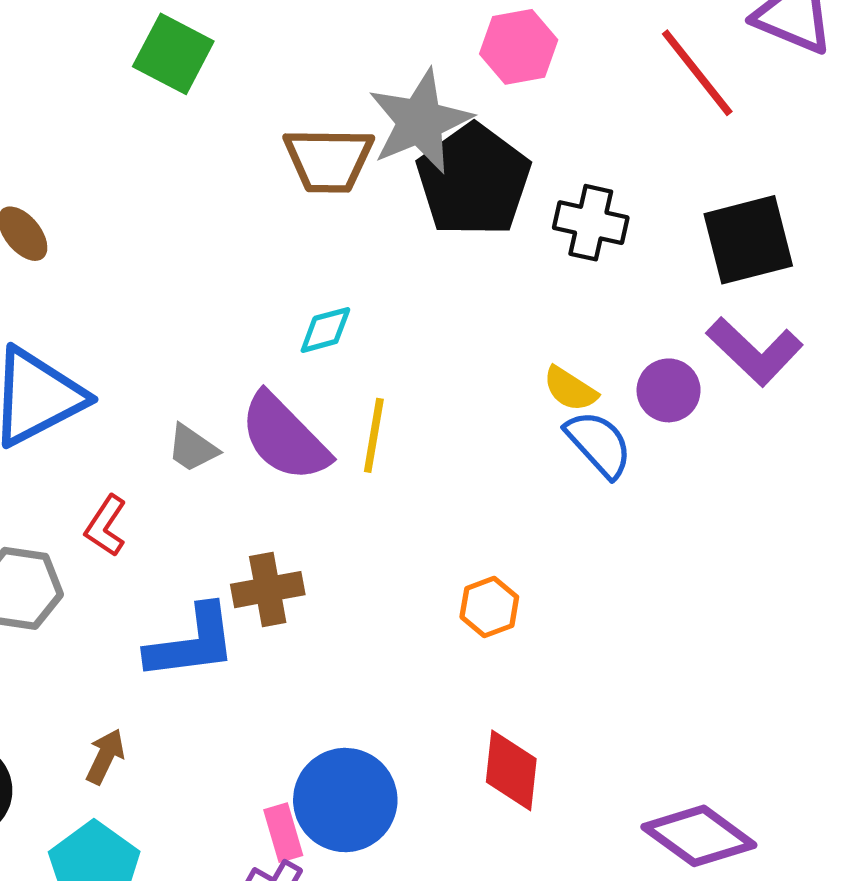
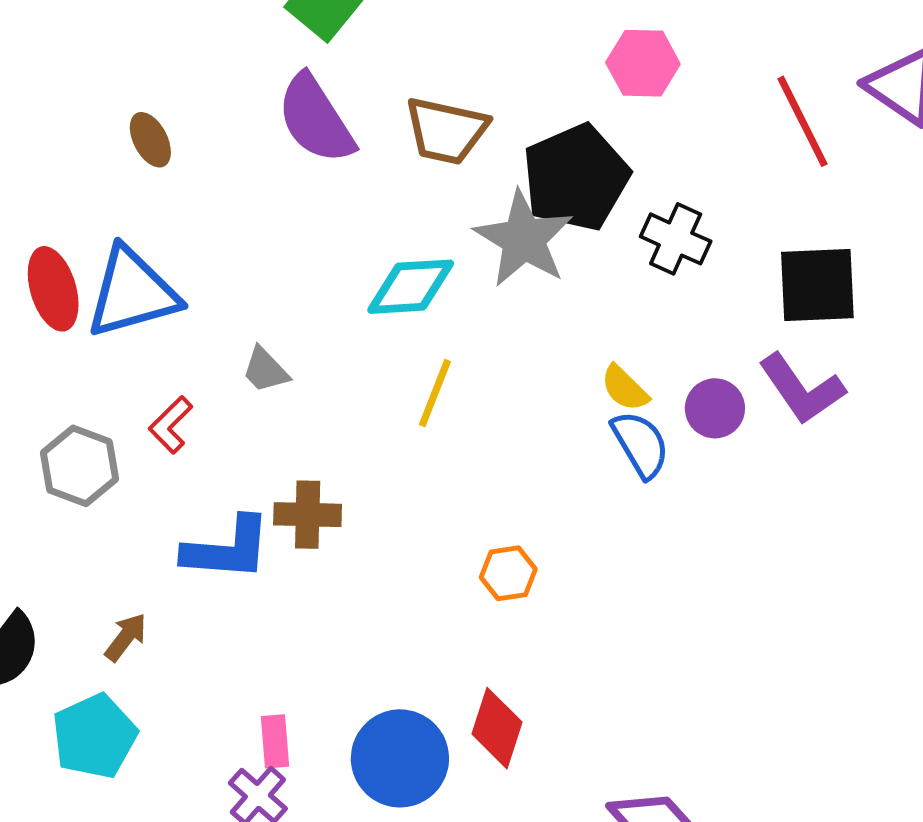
gray star: (420, 121) -> (524, 239), moved, turned -30
cyan diamond: (325, 330) -> (411, 287), size x1.6
purple semicircle: (284, 437) -> (316, 119), moved
blue circle: (345, 800) -> (400, 758), moved

